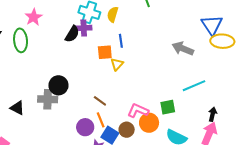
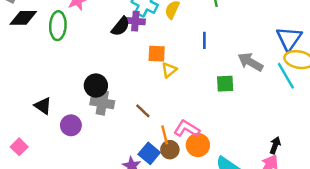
blue line: (121, 41) -> (204, 40), moved
cyan line: (194, 86) -> (286, 76), moved, turned 75
gray cross: (48, 99) -> (102, 103), moved
green square: (168, 107) -> (225, 84), moved
orange line: (101, 120) -> (165, 135), moved
purple circle: (85, 127) -> (71, 125), moved

